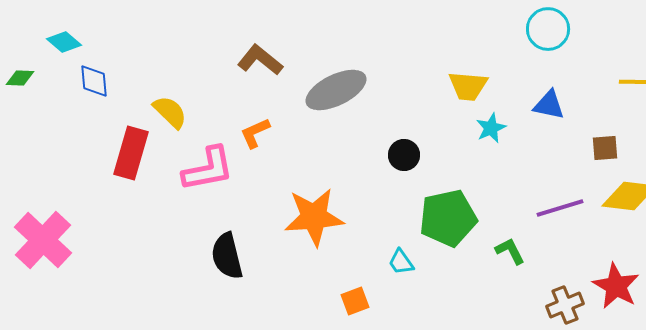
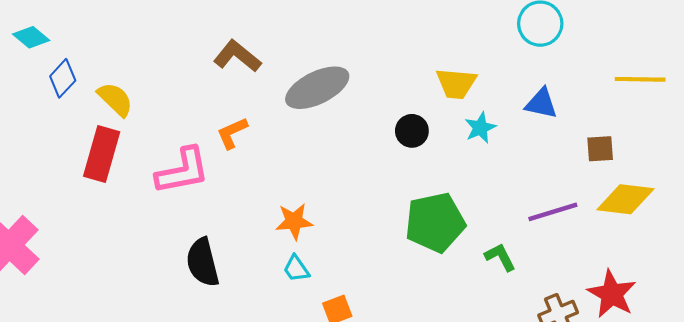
blue diamond: (94, 81) -> (63, 78), turned 48
yellow semicircle: (170, 112) -> (115, 99), moved
black circle: (404, 155) -> (412, 131), moved
orange star: (314, 217) -> (294, 221), size x0.6
cyan trapezoid: (401, 262) -> (296, 269), moved

